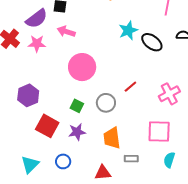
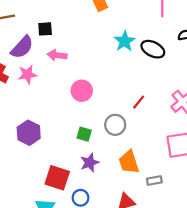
pink circle: (82, 67) -> (82, 91), size x0.7
red square: (47, 126) -> (57, 178), moved

